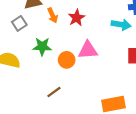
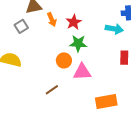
green star: (42, 47) -> (78, 43), moved
pink triangle: (88, 50) -> (82, 72), moved

